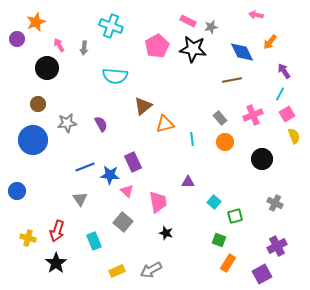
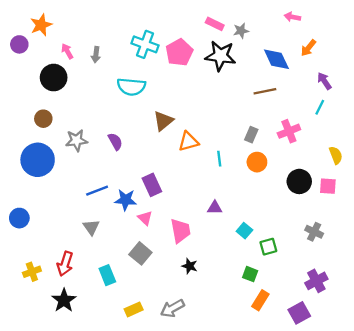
cyan cross: (111, 26) -> (145, 44), moved
pink square: (287, 114) -> (328, 186), moved, turned 35
gray rectangle: (220, 118) -> (251, 135), turned 64
yellow cross: (28, 238) -> (32, 272), turned -35

